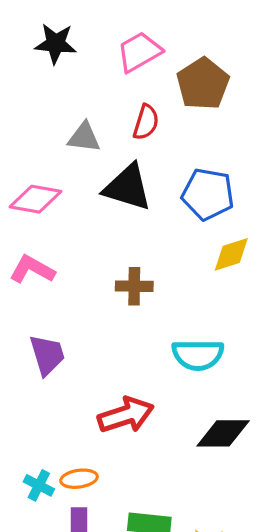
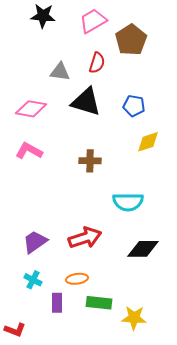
blue pentagon: (208, 194) -> (134, 106), size x0.7
purple trapezoid: (47, 355) -> (35, 242), moved, turned -108
orange ellipse: (79, 479) -> (77, 279), moved

